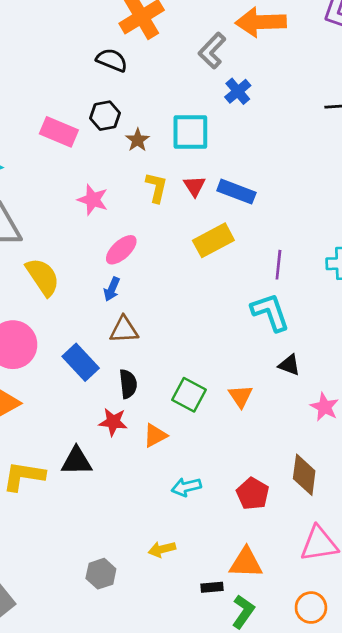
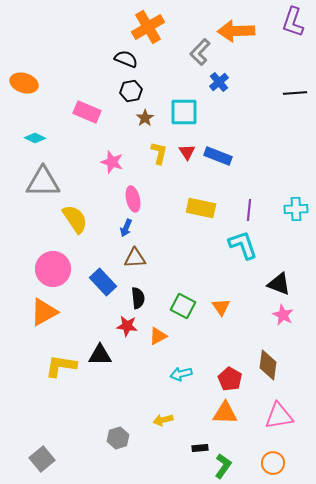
black hexagon: (105, 116) -> (131, 91), moved
yellow rectangle: (213, 240) -> (201, 208), moved, turned 40
pink ellipse: (121, 250) -> (133, 199), turned -60
black triangle: (289, 365) -> (279, 284), moved, size x1.4
orange triangle: (246, 563) -> (225, 413), moved

